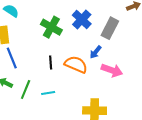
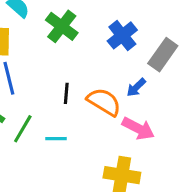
green cross: (51, 27) -> (62, 26), moved
pink arrow: (112, 70) -> (138, 128), moved

